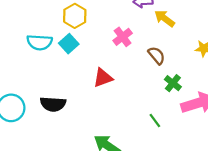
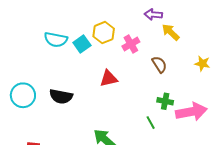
yellow hexagon: (75, 16) -> (104, 33), moved
green cross: (173, 83) -> (165, 101), moved, turned -35

